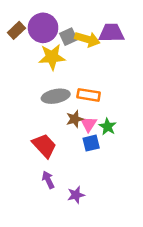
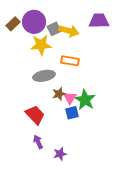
purple trapezoid: (111, 33) -> (99, 21), moved
orange rectangle: (89, 95) -> (70, 61), moved
green star: (108, 127) -> (85, 100), size x1.5

